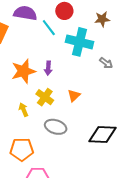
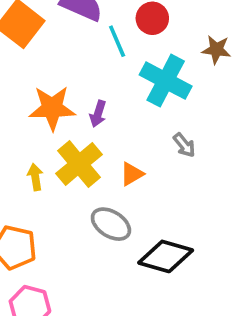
gray arrow: (106, 63) -> (184, 145), moved
yellow cross: (45, 97) -> (79, 164), size x1.4
gray ellipse: (56, 127) -> (111, 224), moved

